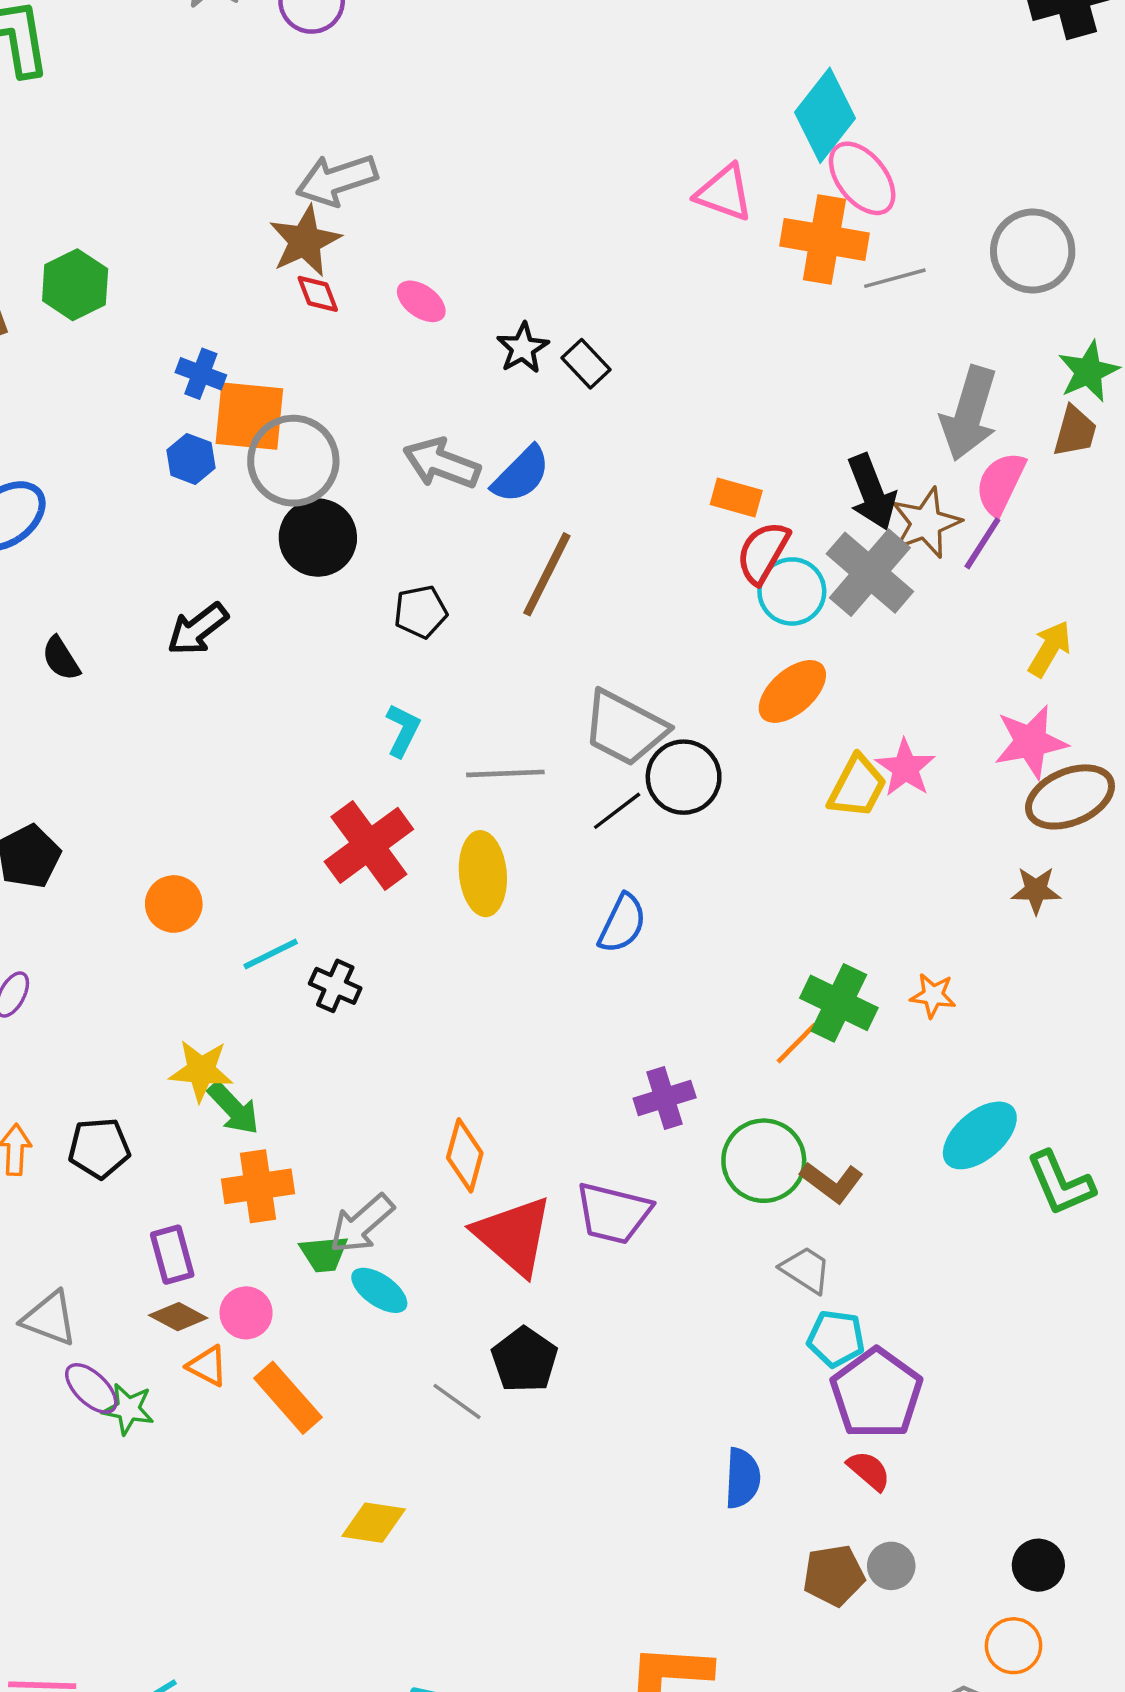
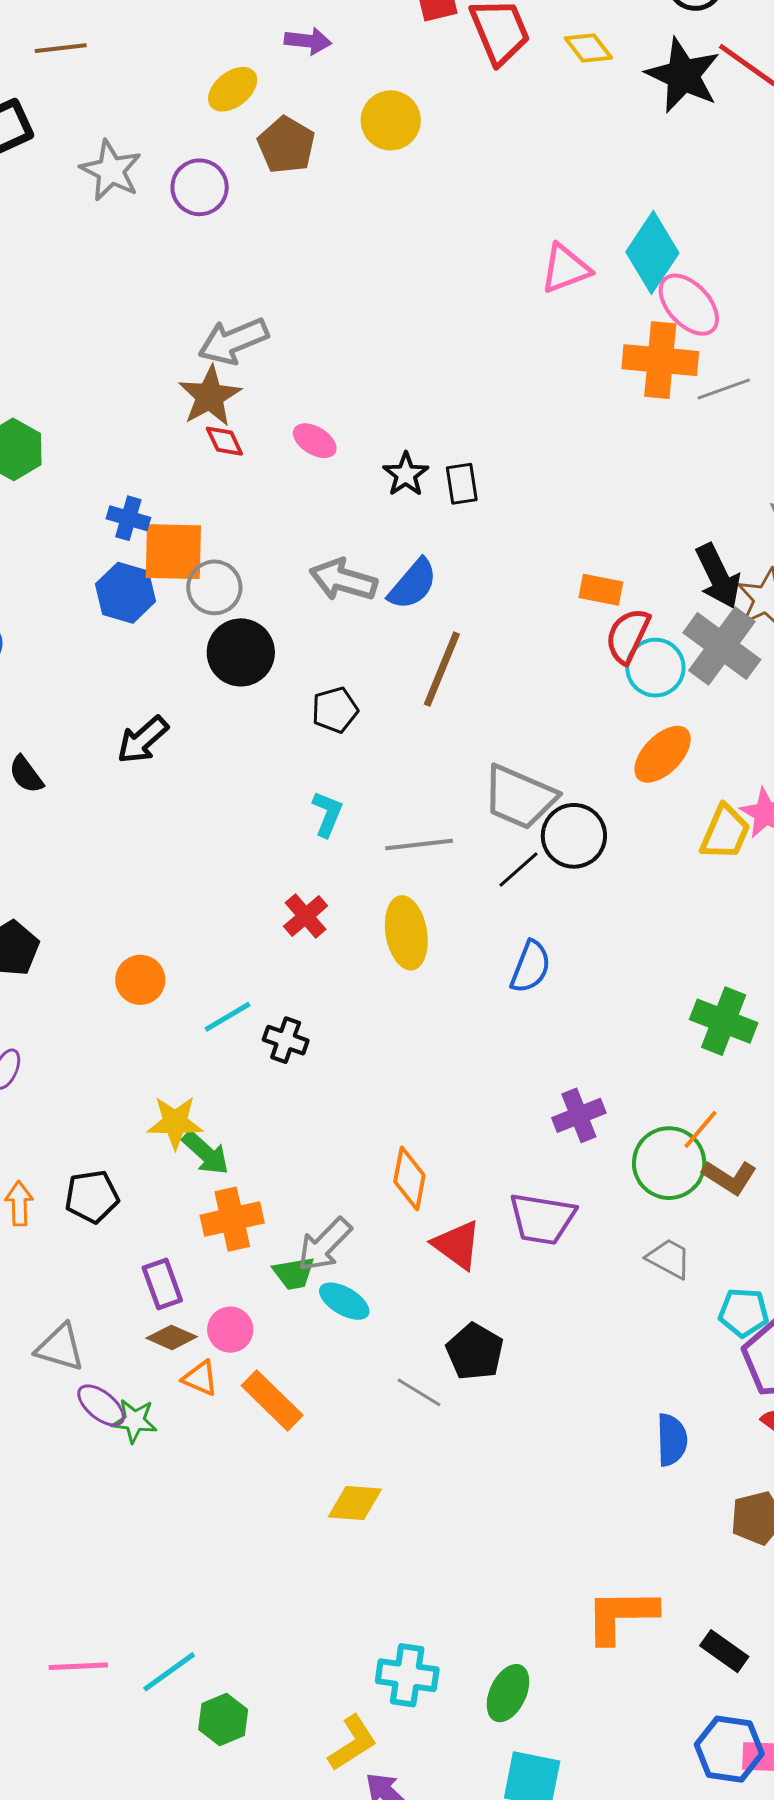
pink triangle: (724, 193) -> (565, 269), moved, turned -36
black rectangle: (586, 364) -> (462, 484), turned 39
blue hexagon: (191, 459) -> (126, 593), size x1.4
gray circle: (293, 461) -> (214, 587), size x0.7
red cross: (369, 845) -> (306, 916), size x0.6
orange line: (796, 1043) -> (700, 1129), moved
red triangle: (514, 1236) -> (457, 1245), size x0.7
gray trapezoid: (806, 1270) -> (669, 1258), moved

